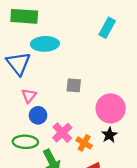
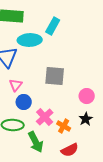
cyan rectangle: (107, 28) -> (53, 26), moved
gray square: (74, 85) -> (55, 76), size x1.5
pink circle: (111, 108) -> (87, 96), size x0.6

